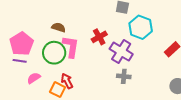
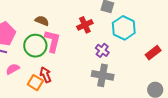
red cross: (99, 37) -> (85, 25), moved
purple cross: (121, 51) -> (102, 50), size x0.6
gray cross: (124, 76) -> (103, 75), size x1.5

